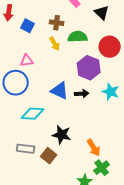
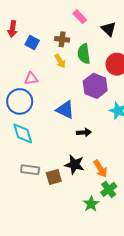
green semicircle: (78, 37) -> (84, 54), turned -96
black arrow: (82, 94) -> (84, 132), moved
cyan diamond: (33, 114) -> (23, 134), moved, turned 70
black star: (62, 135) -> (75, 165), moved
brown square: (49, 156) -> (54, 177), turned 35

